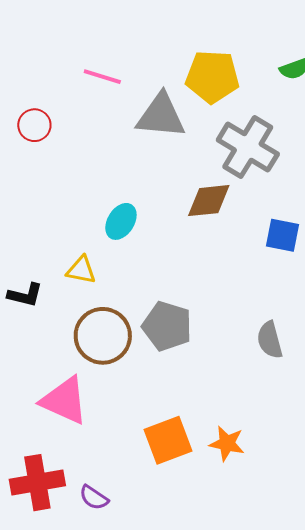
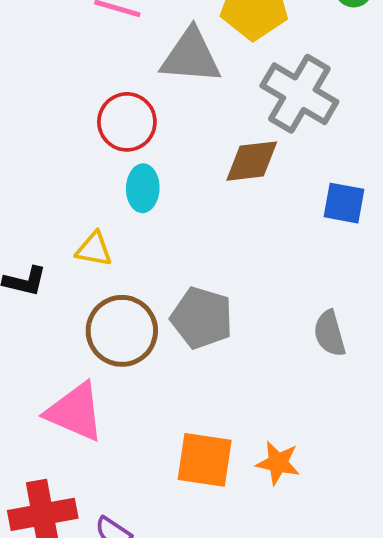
red circle: (34, 125) -> (127, 122), moved, size x1.4
cyan ellipse: (121, 221) -> (143, 188), turned -30
orange square: (168, 440) -> (205, 460), turned 30

